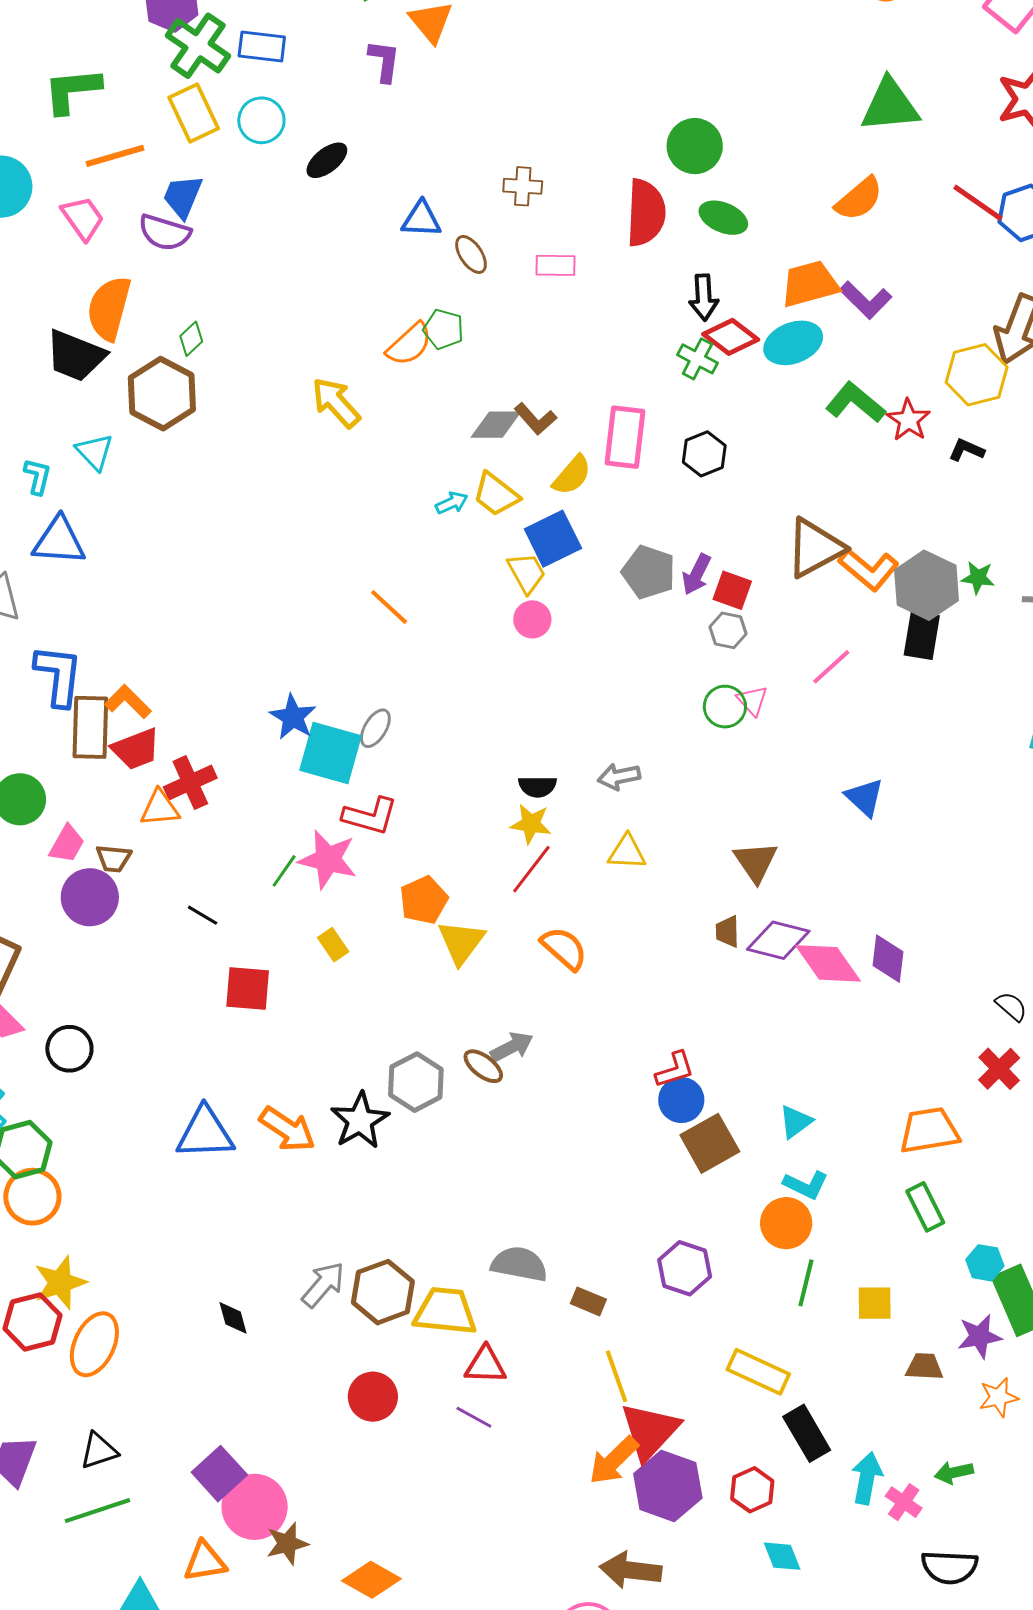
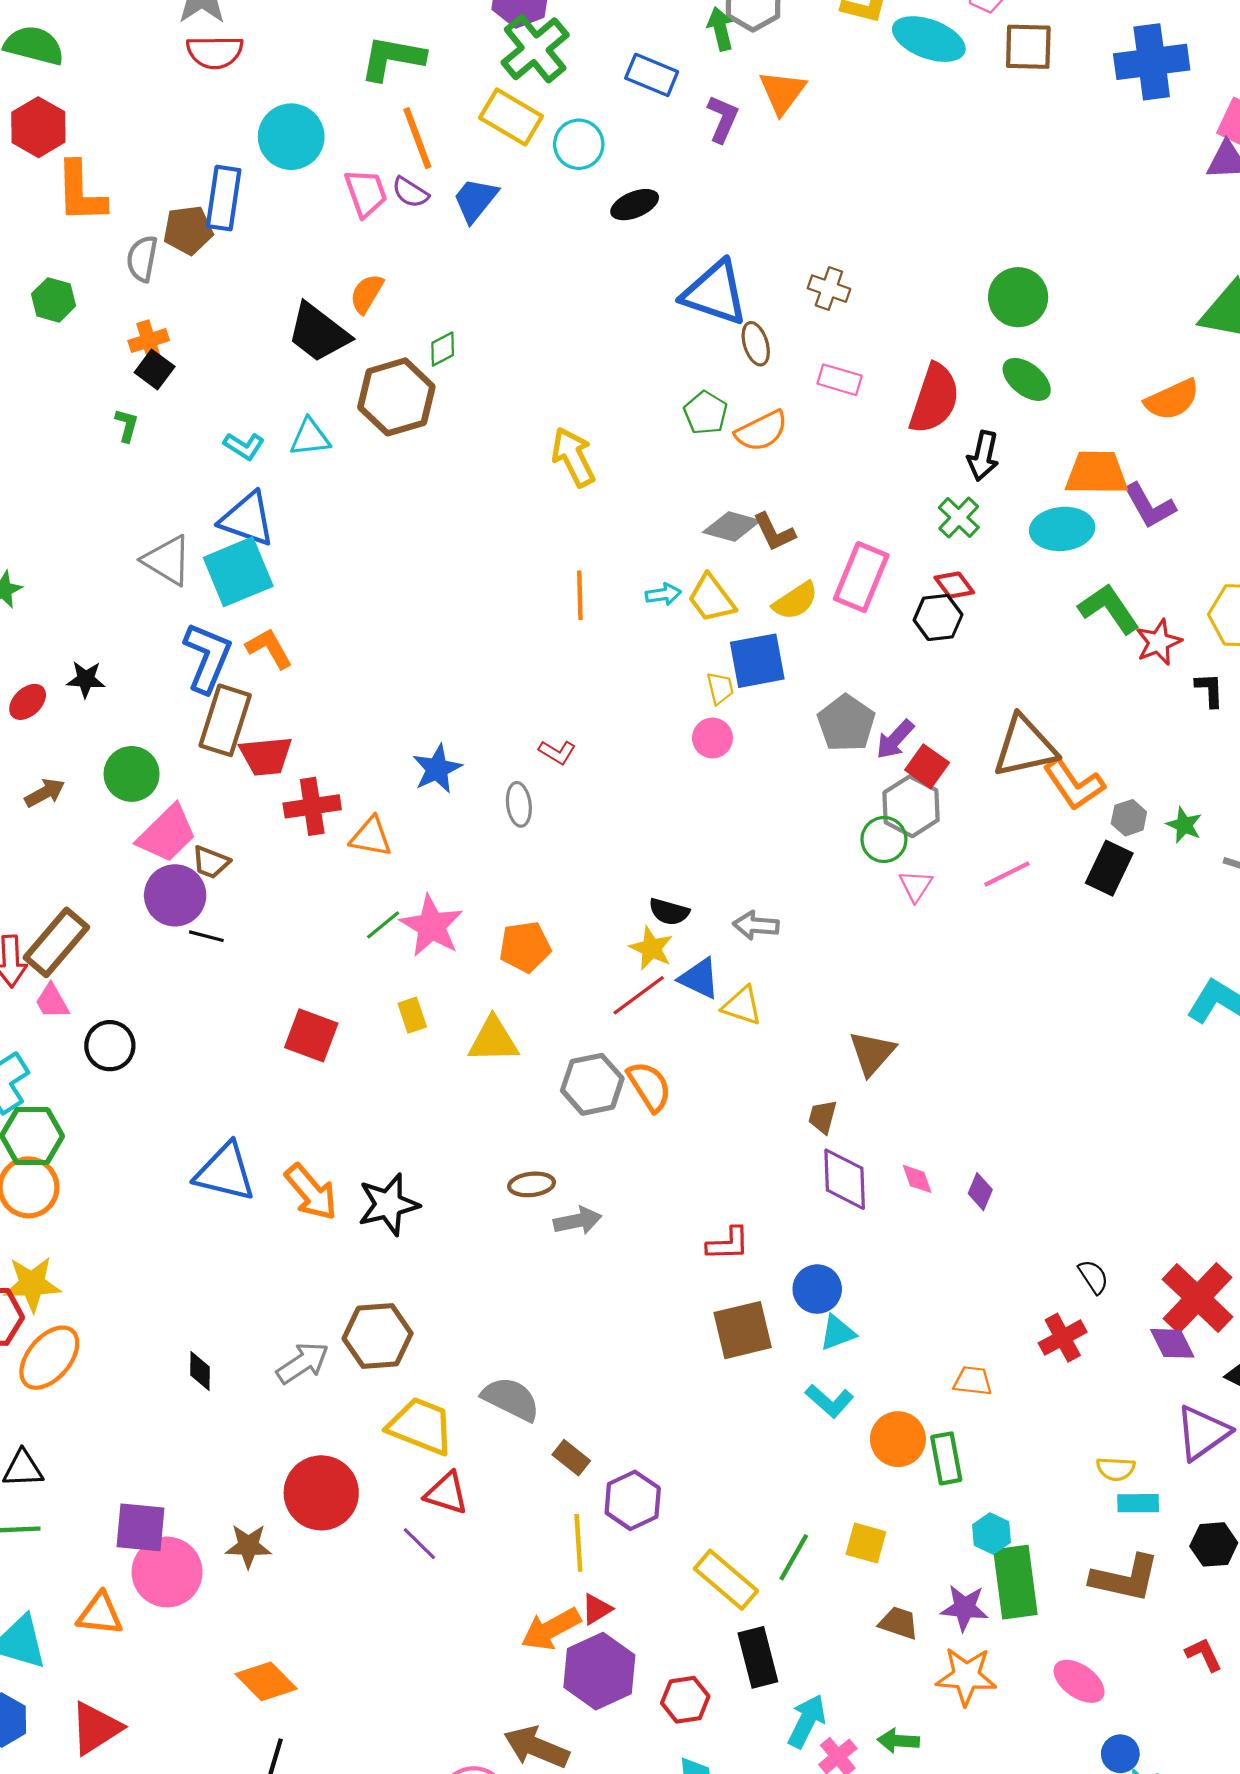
blue rectangle: (262, 46) -> (652, 75), moved
yellow rectangle: (194, 113) -> (511, 117), turned -50
orange line: (115, 156) -> (417, 138), turned 70
red semicircle: (646, 213) -> (934, 399), moved
blue triangle: (421, 219) -> (715, 293), size x1.6
purple semicircle: (165, 232) -> (410, 192), moved, size x0.7
orange semicircle: (109, 308) -> (367, 294), size x0.6
red diamond: (731, 337) -> (954, 585), moved, size x0.7
orange semicircle: (409, 344) -> (762, 431), moved
black L-shape: (966, 450) -> (1210, 690), turned 48
cyan triangle: (95, 452) -> (310, 437), turned 51
cyan L-shape: (38, 476) -> (244, 446), turned 93
yellow trapezoid: (527, 573) -> (720, 688), size x0.7
gray hexagon: (927, 585) -> (1129, 818), size x0.5
orange line: (389, 607) -> (580, 595), moved, turned 30
gray hexagon: (728, 630) -> (911, 806), size x1.5
orange L-shape: (128, 702) -> (269, 648), moved
green circle: (725, 707) -> (884, 840), moved
gray ellipse: (375, 728) -> (519, 804), turned -54
cyan square: (331, 753) -> (238, 572), moved, turned 36
blue triangle: (865, 797) -> (699, 978), moved, turned -33
orange triangle: (160, 808) -> (371, 837), moved
red L-shape: (370, 816) -> (557, 752), moved, size x0.6
pink trapezoid: (67, 844) -> (167, 834), size x1.5
orange pentagon: (424, 900) -> (525, 947), moved
black line: (203, 915) -> (206, 936), moved, turned -32
purple diamond: (778, 940) -> (845, 1179), moved, turned 58
yellow triangle: (461, 942) -> (493, 1040), moved, turned 36
purple diamond: (888, 959) -> (980, 1192), size x0.7
pink diamond: (828, 963) -> (917, 1179), size x0.5
gray arrow: (512, 1047) -> (578, 1221), moved
brown ellipse: (483, 1066) -> (532, 1184), turned -60
gray hexagon: (416, 1082) -> (592, 1084), moved
blue circle: (681, 1100) -> (817, 1289), moved
orange trapezoid: (929, 1130) -> (973, 1381), size x0.6
orange circle: (786, 1223) -> (898, 1439), moved
purple hexagon: (685, 1268) -> (633, 1500), moved
green line: (806, 1283) -> (794, 1557), moved
brown hexagon: (383, 1292) -> (378, 1336), moved
red circle: (373, 1397) -> (321, 1493), size x1.4
orange star: (999, 1397) -> (966, 1676), size x1.4
red triangle: (650, 1431) -> (597, 1609), size x0.5
purple square: (219, 1474) -> (140, 1527), turned 32
brown star: (287, 1544) -> (248, 1546), moved

